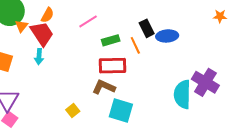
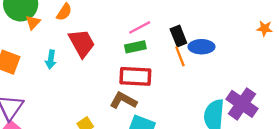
pink line: (88, 21) -> (140, 27), moved
red trapezoid: (42, 34) -> (82, 43), moved
orange line: (135, 45) -> (180, 56), moved

